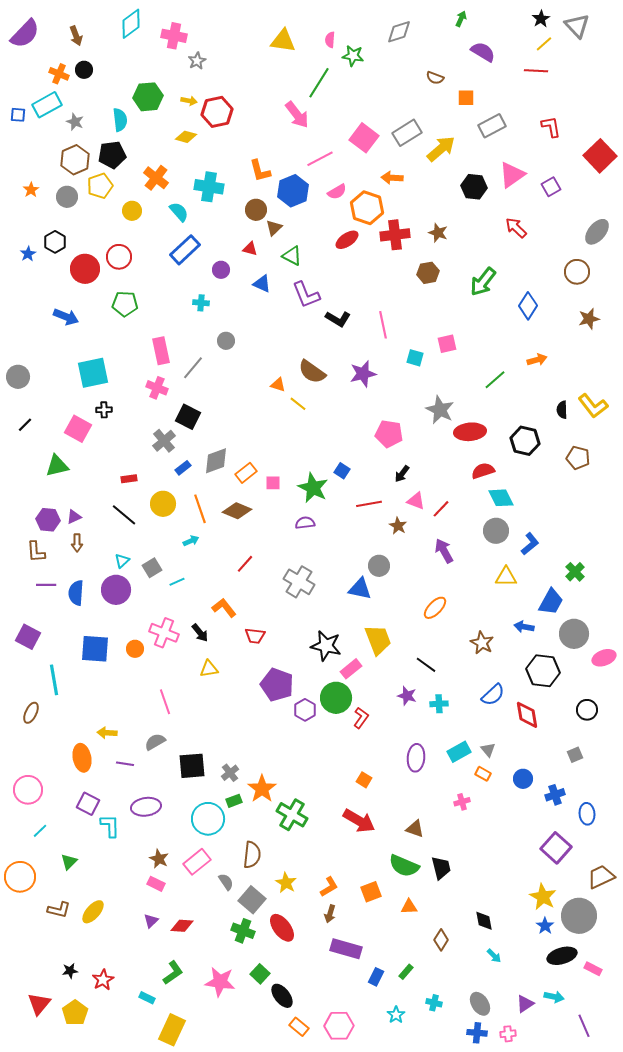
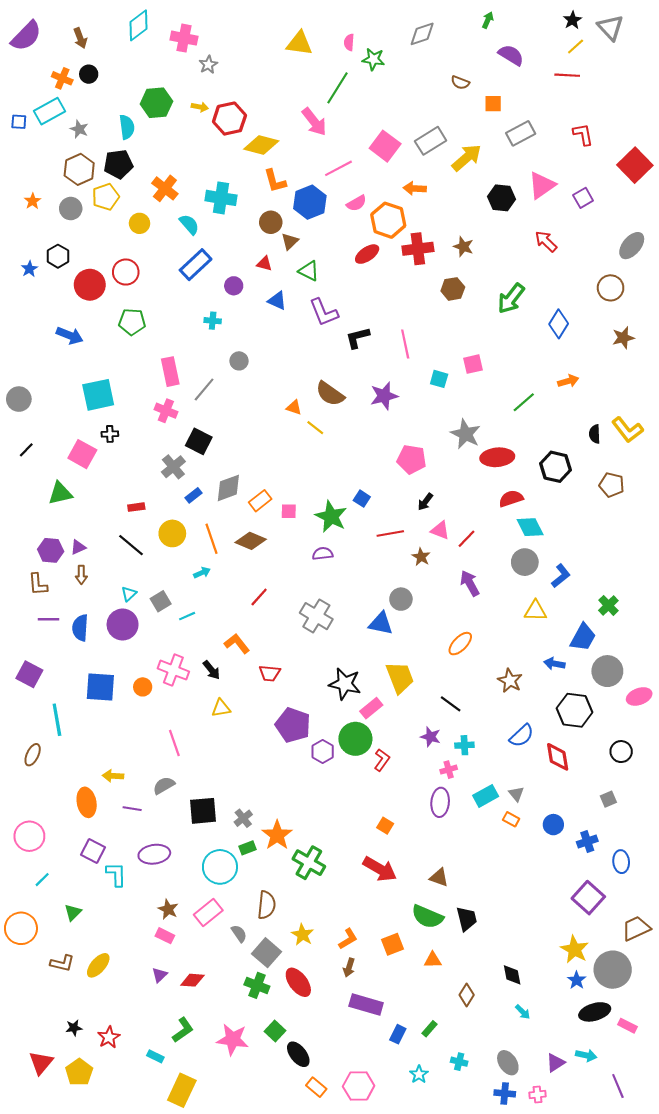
yellow diamond: (186, 137) -> (261, 145), moved, size x1.5
black L-shape: (338, 319) -> (358, 338), turned 135
pink cross: (462, 802) -> (449, 770), moved

